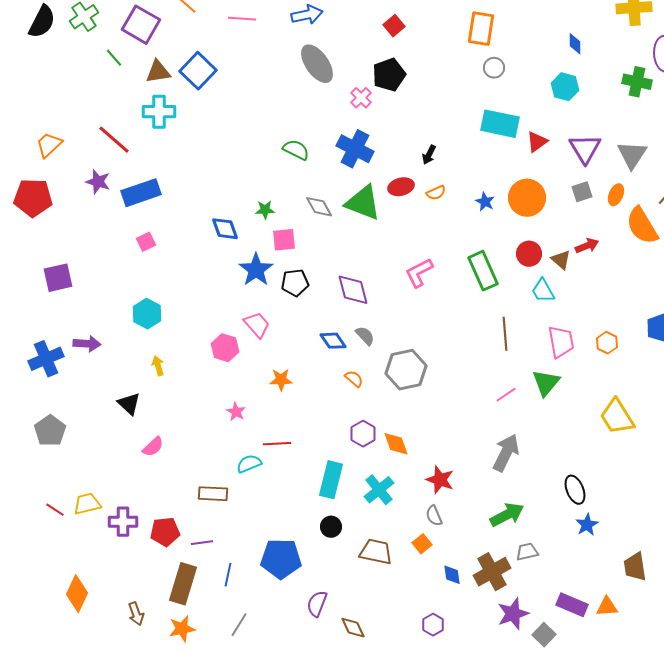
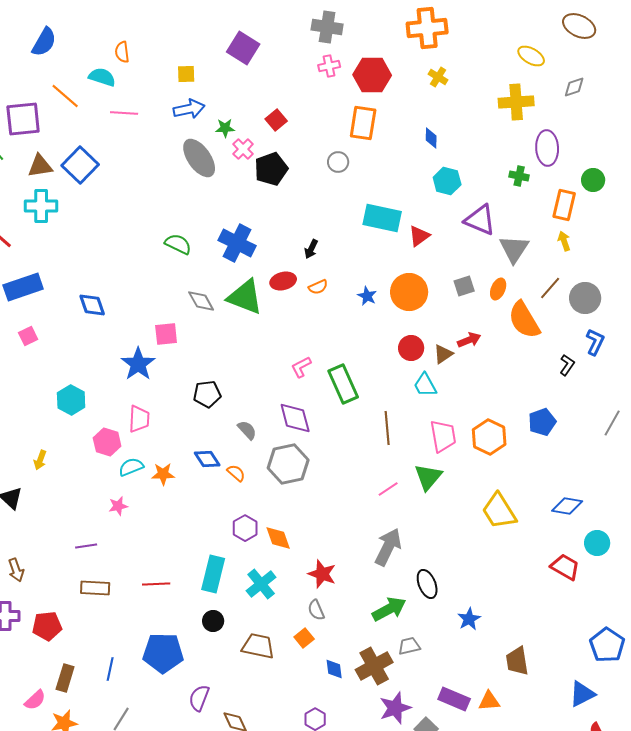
purple square: (141, 25) -> (23, 119), turned -36
blue diamond: (575, 44) -> (431, 138), moved
gray circle: (494, 68) -> (338, 162), moved
green cross: (637, 82) -> (519, 176), size x0.7
pink cross: (361, 98) -> (243, 149), moved
purple triangle: (585, 149) -> (480, 220), moved, turned -36
green star: (265, 210) -> (225, 128), moved
blue diamond: (225, 229) -> (92, 305), moved
brown triangle: (561, 260) -> (443, 354), turned 45
green rectangle: (483, 271) -> (343, 384), moved
pink L-shape: (419, 273) -> (301, 367), size x0.7
black pentagon: (295, 283) -> (207, 394), moved
purple diamond: (353, 290) -> (295, 418), moved
cyan hexagon: (147, 314) -> (71, 400), moved
pink trapezoid: (257, 325) -> (139, 419), turned 44
blue diamond: (333, 341) -> (207, 459), moved
orange hexagon: (607, 343) -> (489, 437), size x1.6
yellow arrow: (158, 366) -> (40, 460), turned -144
pink star: (236, 412) -> (118, 506), turned 30
red line: (277, 444) -> (156, 584), moved
pink semicircle: (153, 447) -> (35, 700), moved
cyan semicircle: (249, 464) -> (131, 467), moved
black ellipse: (575, 490) -> (427, 584), moved
purple line: (202, 543) -> (86, 546), moved
brown rectangle: (183, 584) -> (65, 678), size x0.7
brown arrow: (136, 614) -> (16, 570), moved

